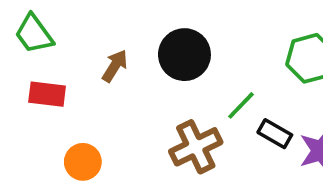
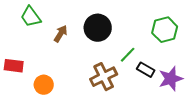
green trapezoid: (34, 34) -> (31, 17), moved
red rectangle: (47, 94) -> (14, 66), moved

